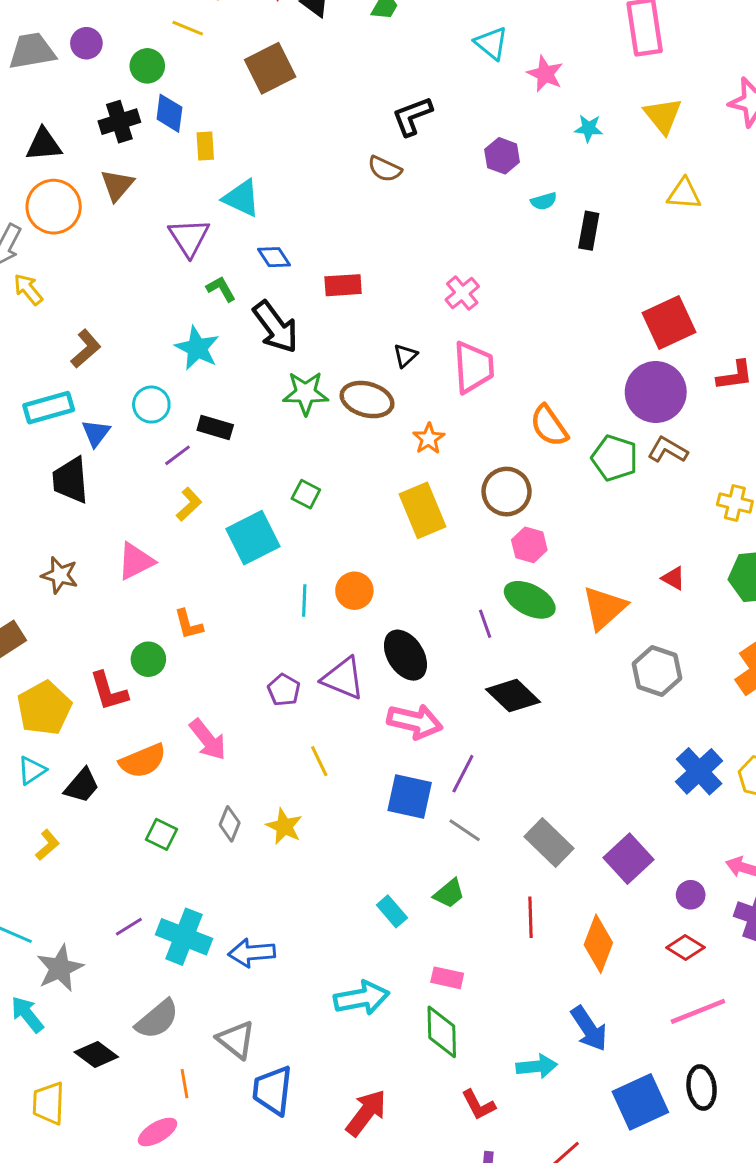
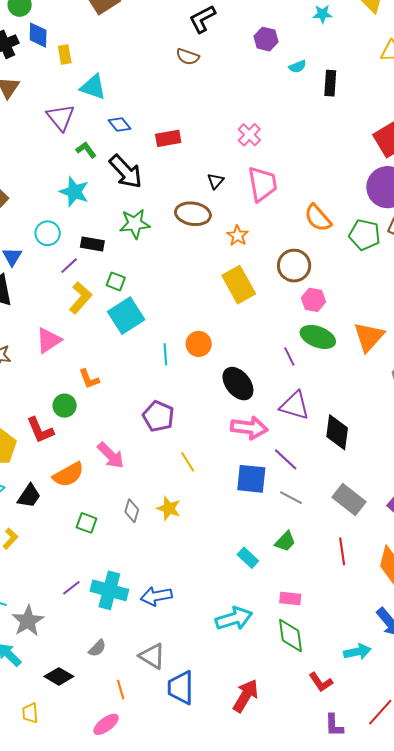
green star: (306, 393) -> (135, 224), moved
green square: (306, 494) -> (116, 281), moved
yellow L-shape: (189, 504) -> (80, 298), size x1.4
purple triangle: (343, 678) -> (295, 406), moved
purple pentagon: (284, 690) -> (158, 416), size x1.4
black diamond: (513, 696) -> (337, 432), moved, turned 60
purple line: (463, 774) -> (286, 459), turned -68
gray semicircle: (157, 1019) -> (97, 648), size x0.6
yellow trapezoid: (48, 1103) -> (30, 713), size x0.7

